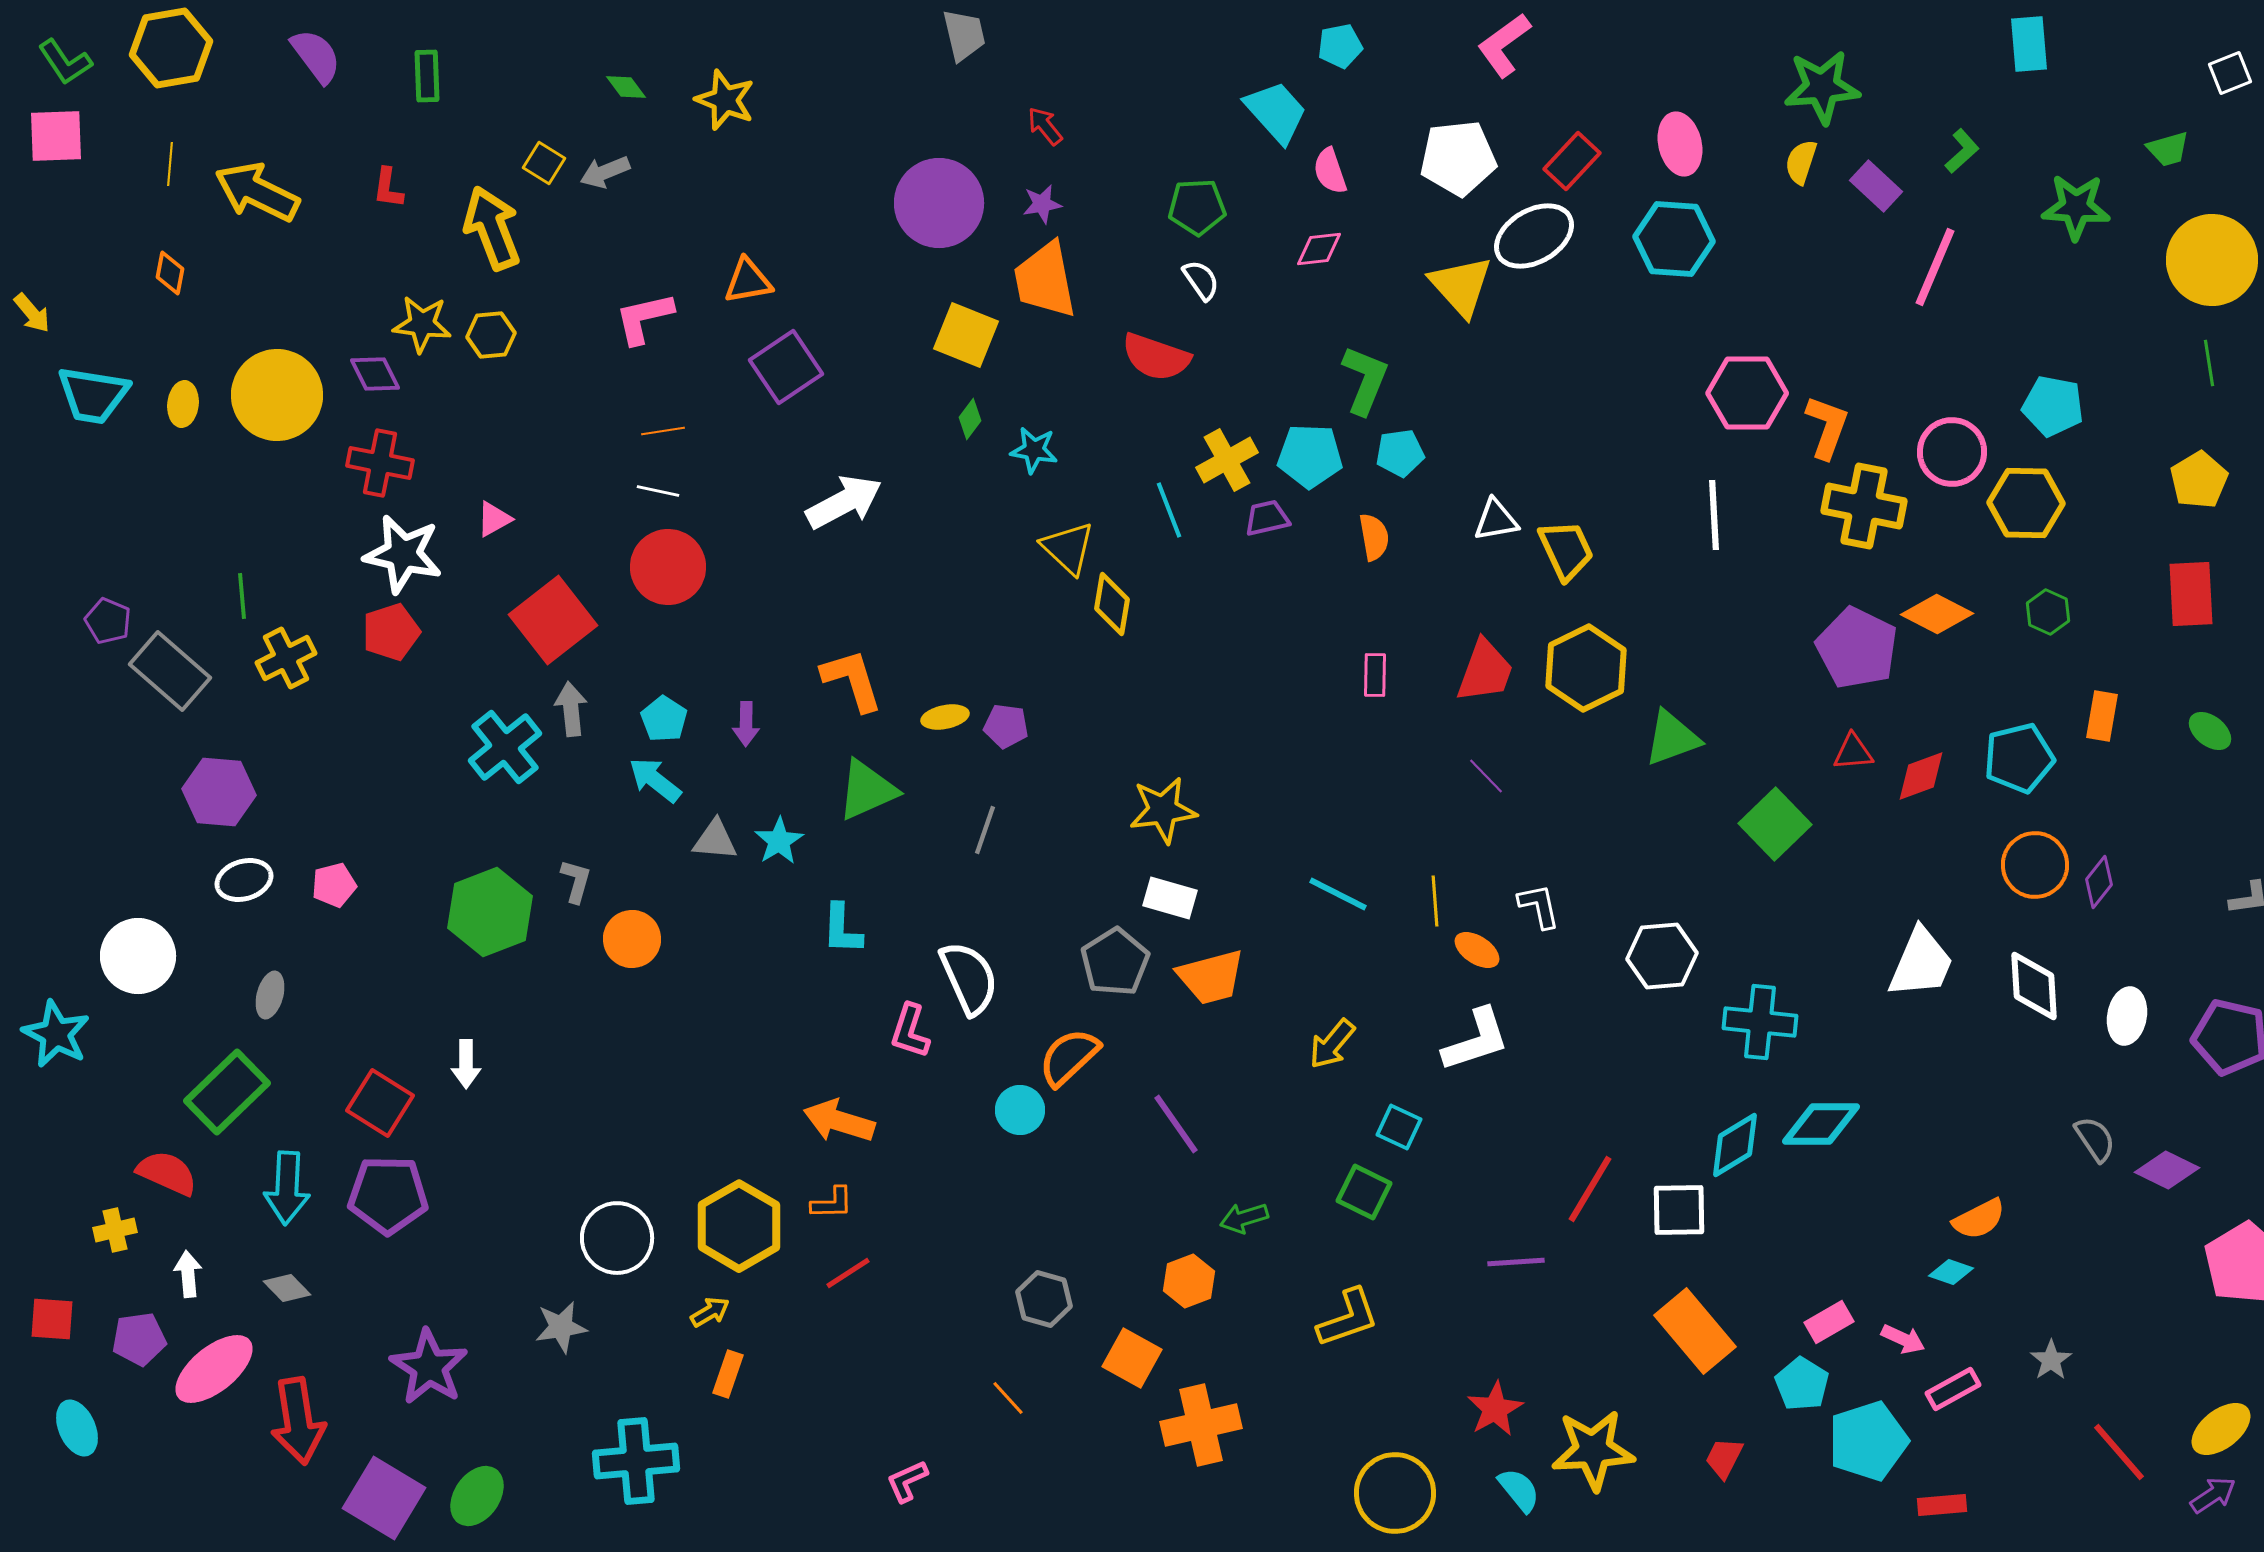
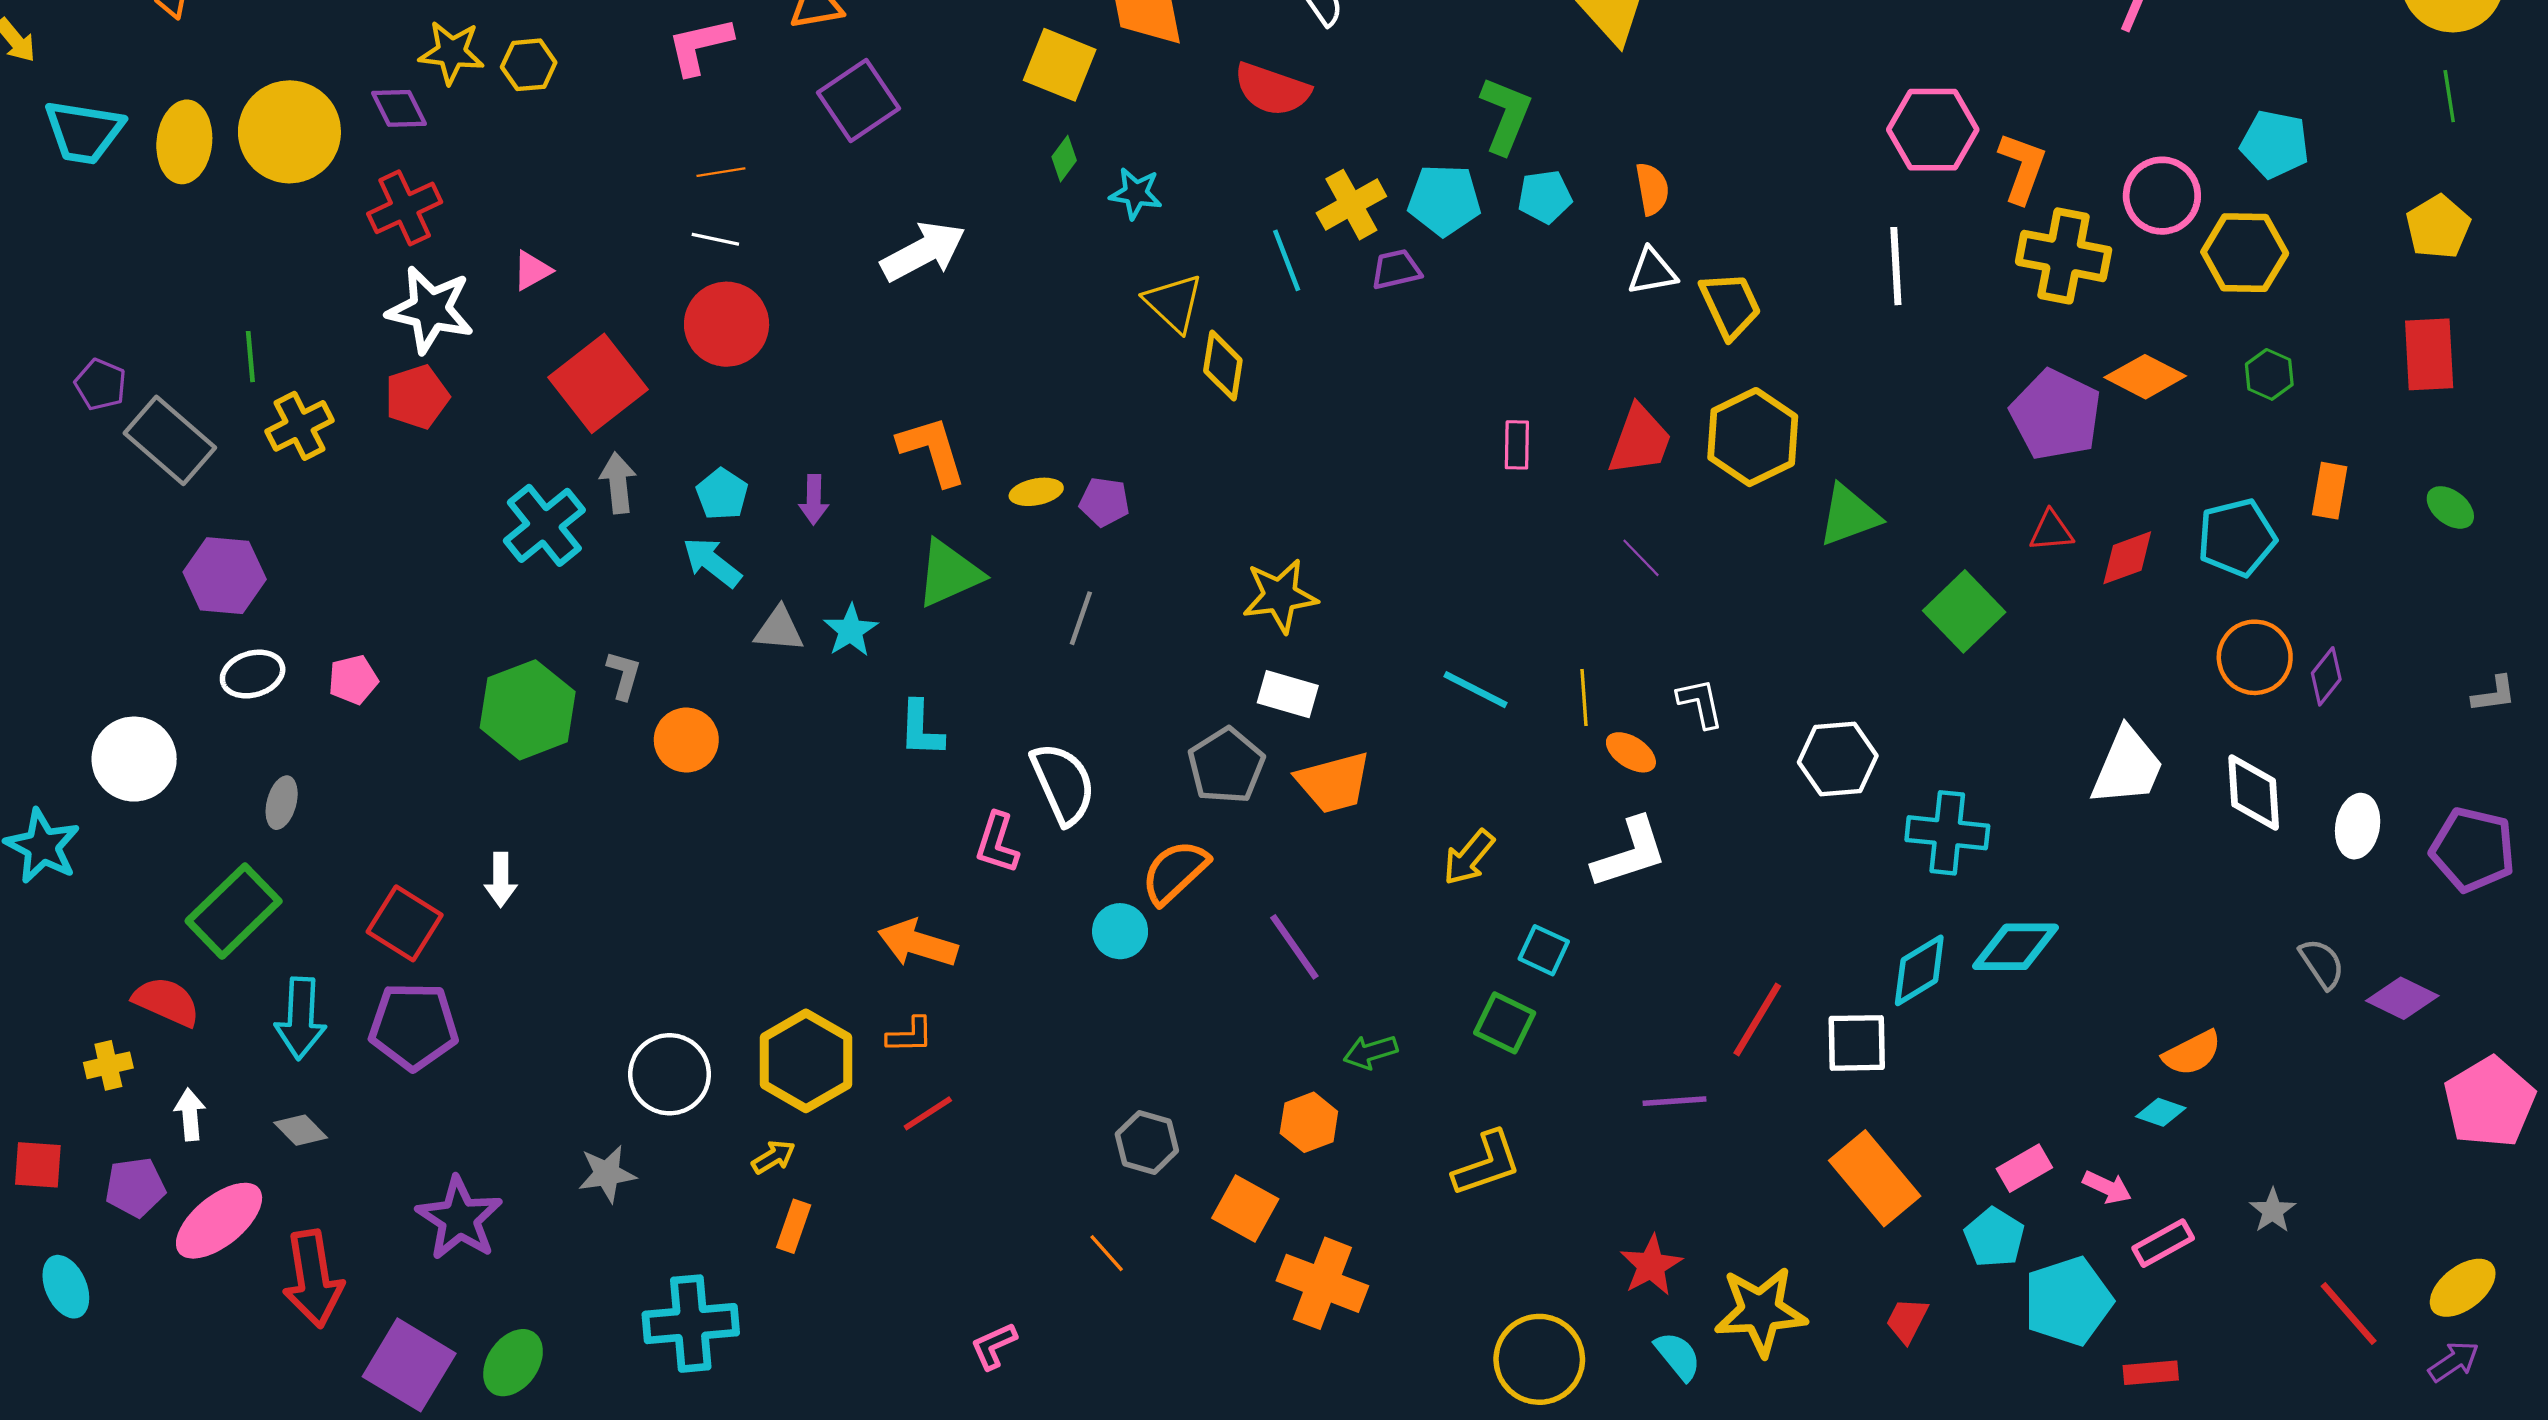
yellow ellipse: (183, 404) -> (184, 142), size x1.6
red cross: (380, 463) -> (405, 208), turned -36
orange semicircle: (1374, 537) -> (1652, 189), moved
orange cross: (1201, 1425) -> (1322, 1283), turned 34

